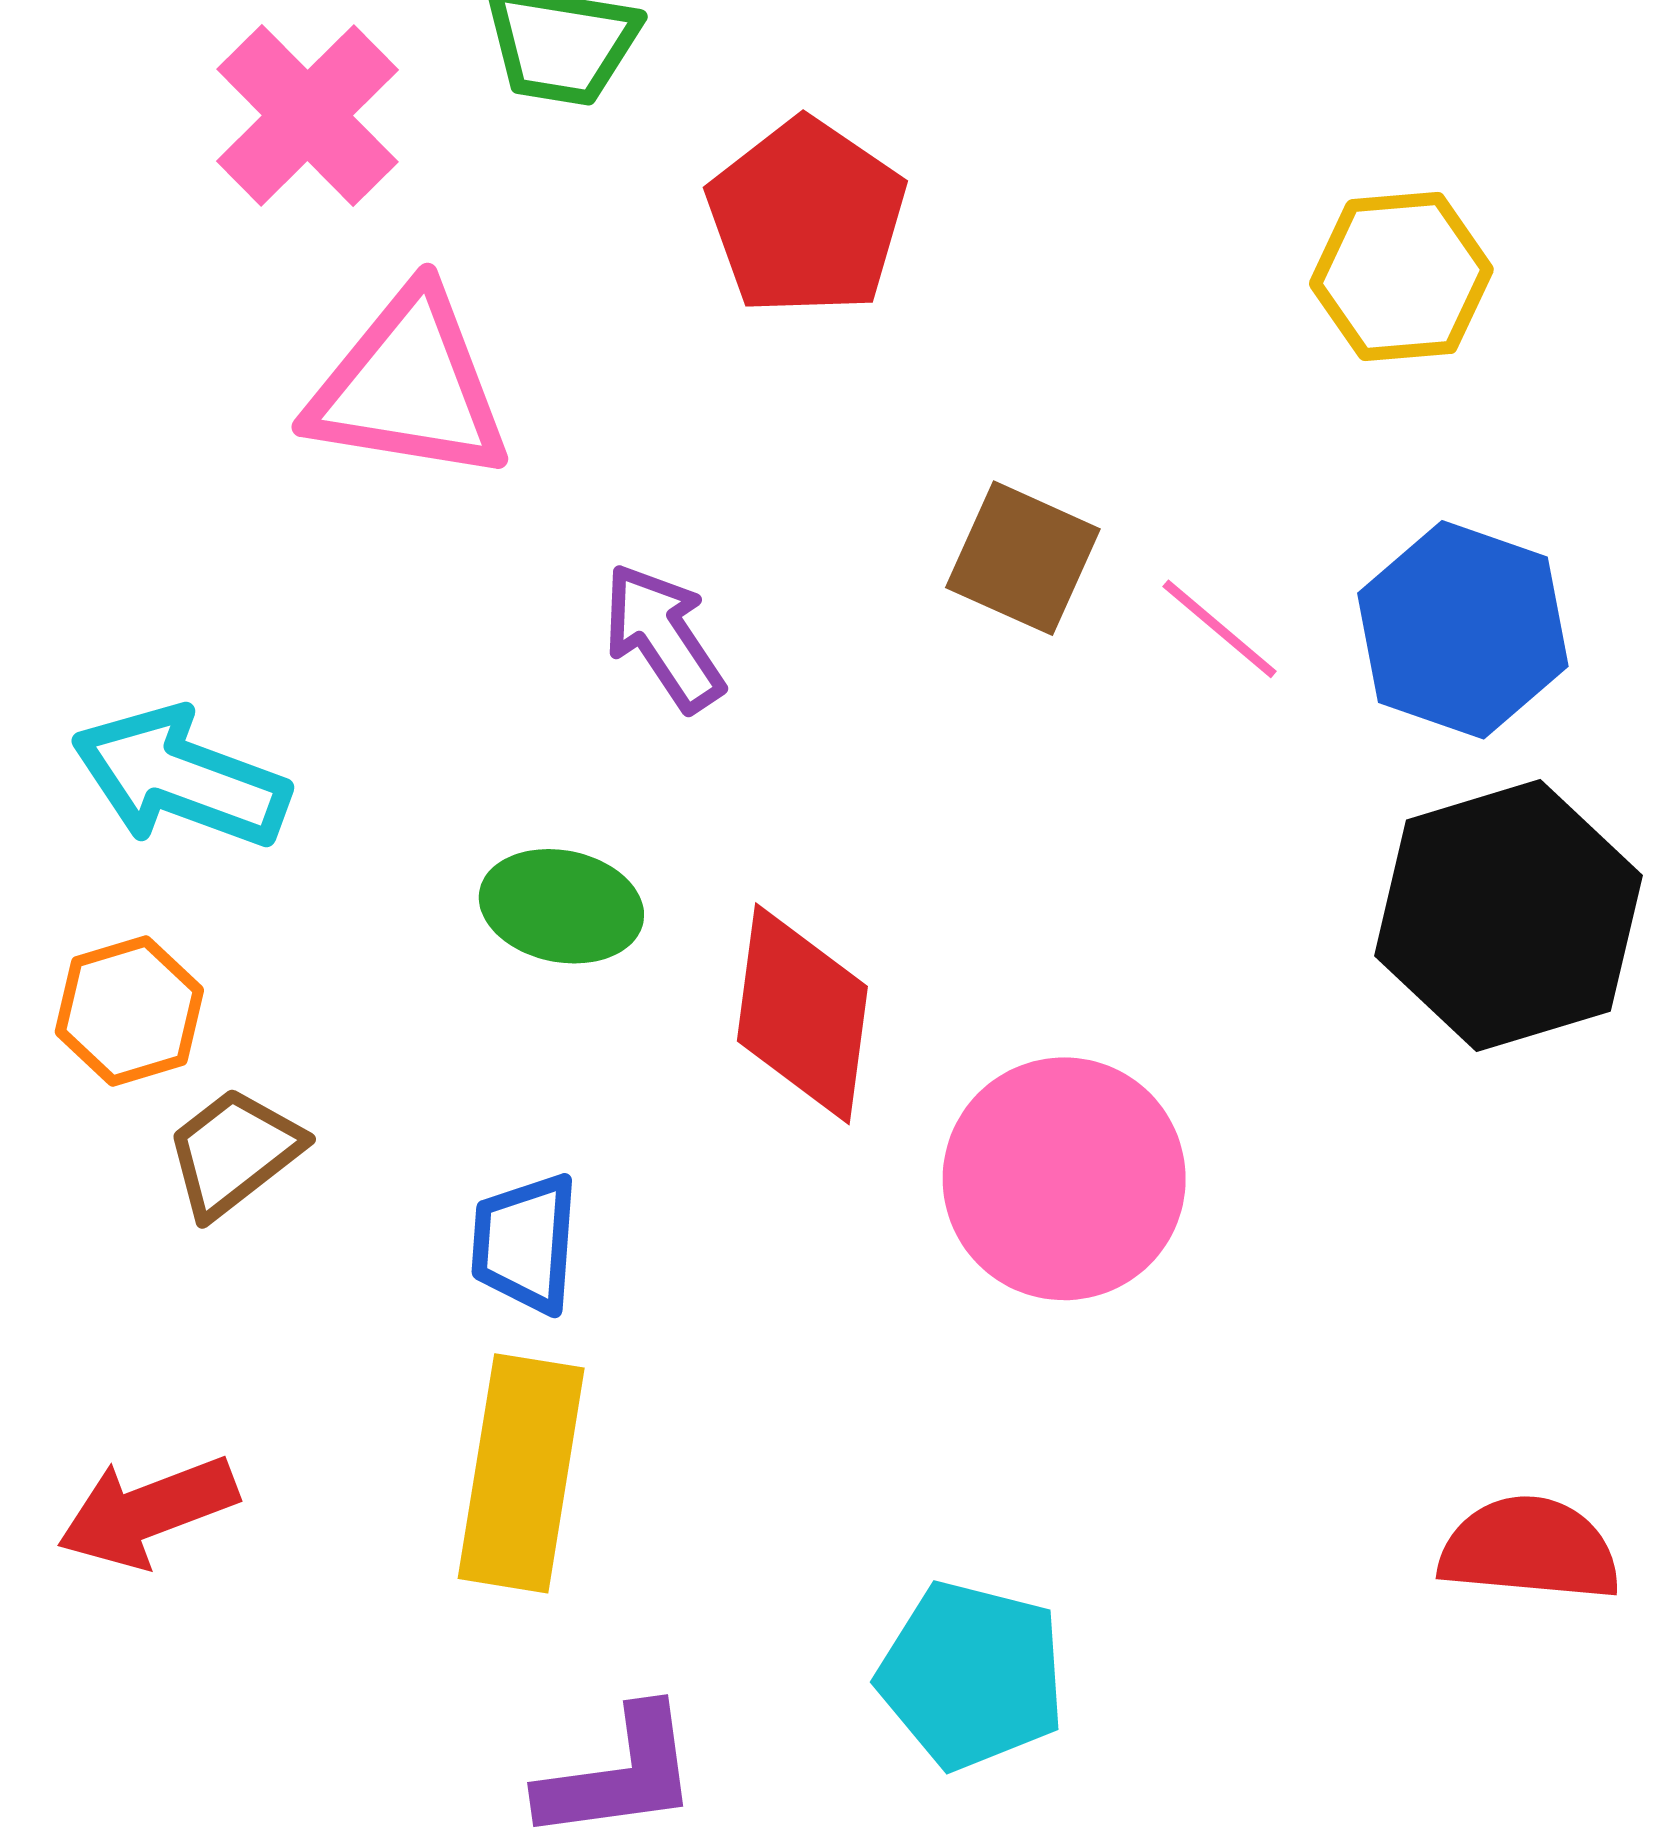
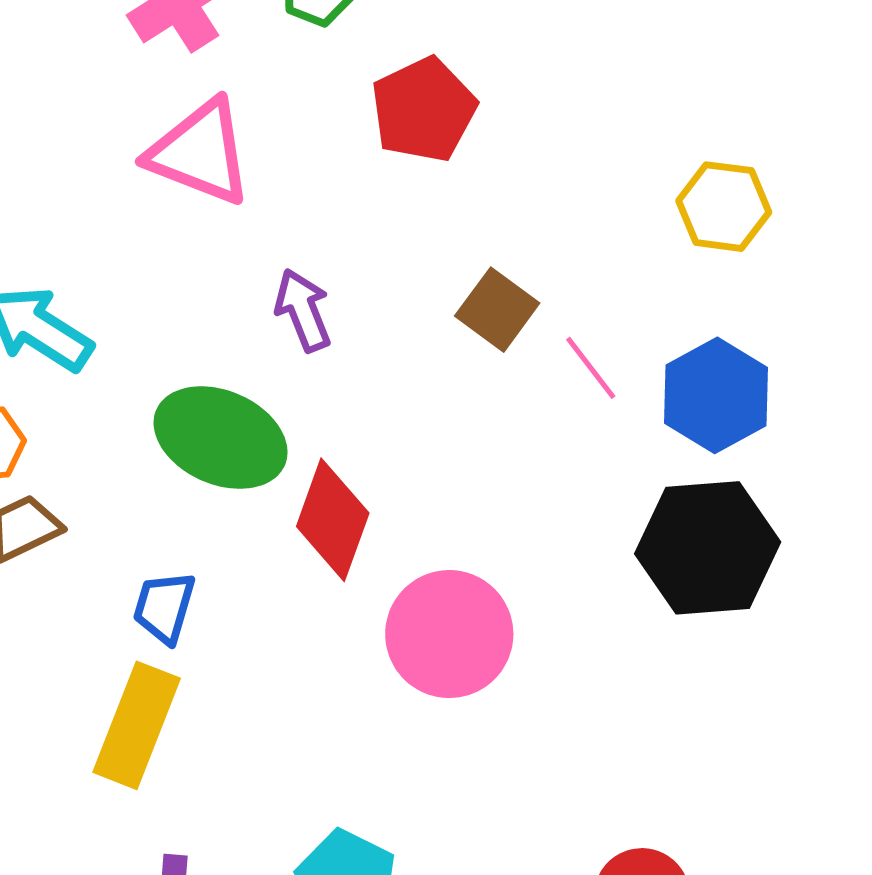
green ellipse: (561, 906) -> (221, 438), size x1.6

